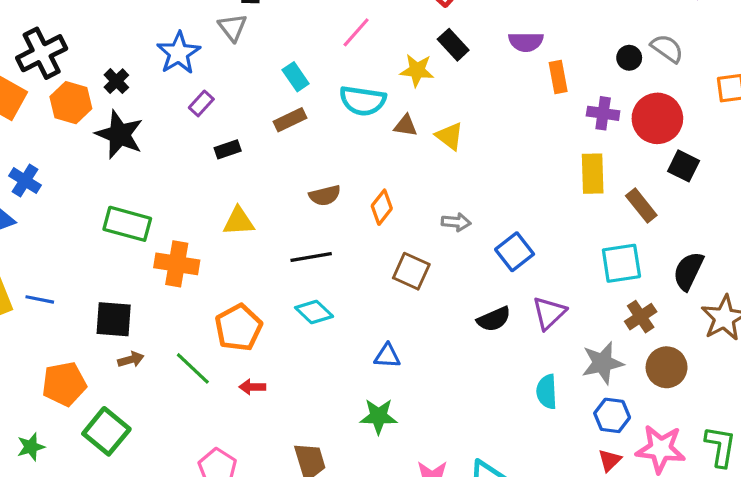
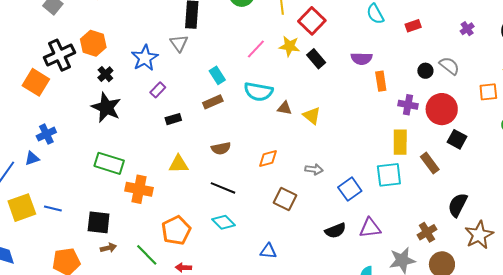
yellow star: (417, 70) -> (289, 46), moved
orange hexagon: (71, 103) -> (93, 43), moved
blue cross: (25, 181) -> (46, 134), turned 30
brown semicircle: (325, 195) -> (221, 148), moved
orange diamond: (382, 207) -> (268, 158), turned 35
black line: (311, 257) -> (223, 188), turned 30
cyan square: (621, 263) -> (389, 175), moved
purple triangle: (549, 313) -> (370, 228), turned 35

